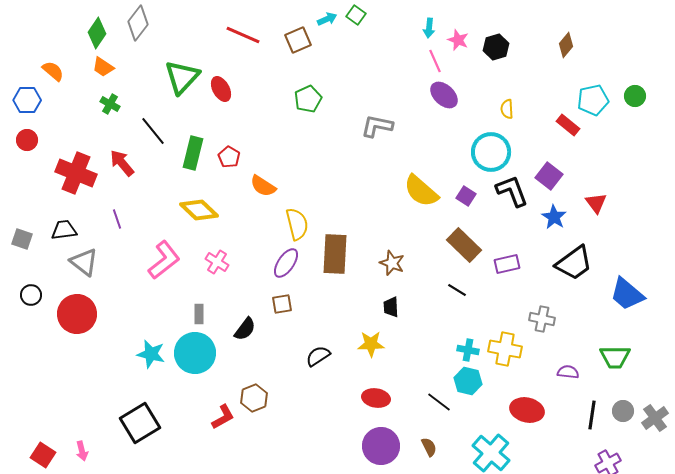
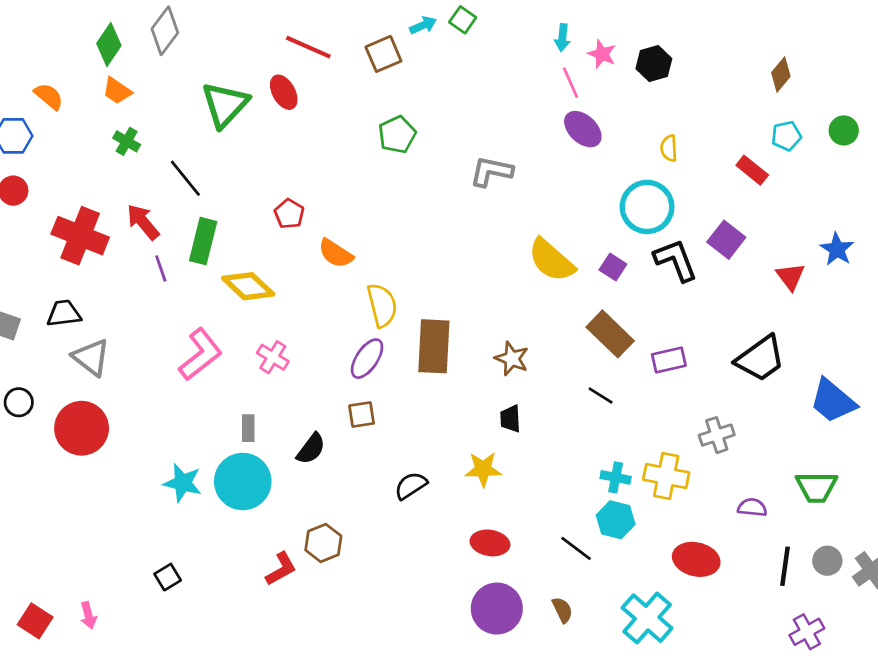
brown diamond: (566, 45) -> (781, 74), moved
red ellipse: (221, 89) -> (284, 92), moved
cyan pentagon: (593, 100) -> (786, 136), size x0.7
green rectangle: (193, 153) -> (203, 241), moved
blue star: (554, 217) -> (837, 249), moved
purple line: (117, 219) -> (161, 268), moved
gray cross: (542, 319) -> (717, 435), turned -30
black square: (140, 423) -> (168, 577), size x0.5

